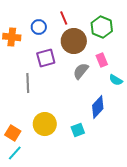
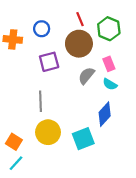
red line: (64, 18) -> (80, 19), moved
cyan semicircle: (116, 80) -> (110, 84), moved
gray line: (28, 83) -> (41, 101), moved
cyan square: (78, 130) -> (83, 139), size x1.5

